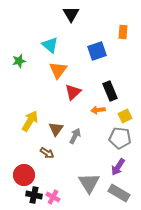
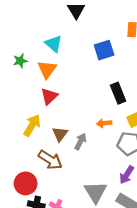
orange triangle: (58, 70) -> (47, 69), moved
red triangle: (73, 92) -> (49, 96), moved
orange arrow: (98, 110) -> (104, 123), moved
brown arrow: (47, 153) -> (50, 160), size x1.6

